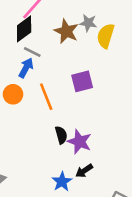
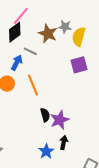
gray line: (32, 52) -> (30, 51), moved
purple square: (82, 81) -> (79, 65), moved
purple star: (79, 142) -> (60, 120), turned 30
black arrow: (84, 171) -> (64, 143), turned 136

